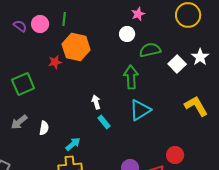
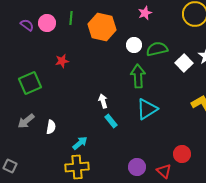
white circle: (127, 34) -> (134, 45), moved
orange hexagon: (76, 47) -> (102, 27), moved

